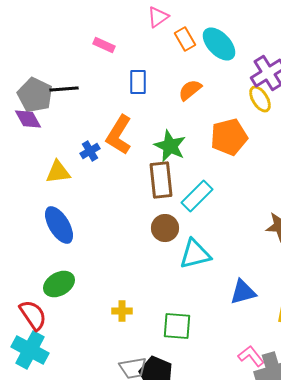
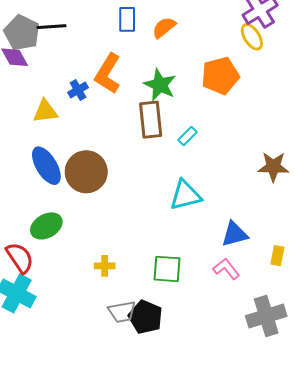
orange semicircle: (190, 90) -> (164, 28), moved
cyan rectangle: (197, 196) -> (187, 136), size x0.6
brown circle: (165, 228) -> (86, 172), moved, size x1.5
yellow cross: (122, 311) -> (105, 266), moved
pink L-shape: (251, 356) -> (226, 269), moved

